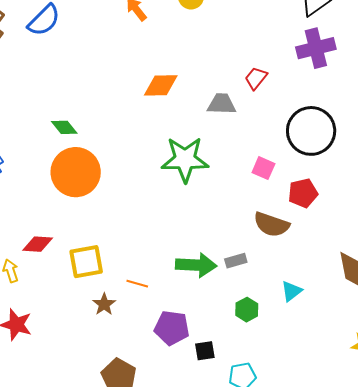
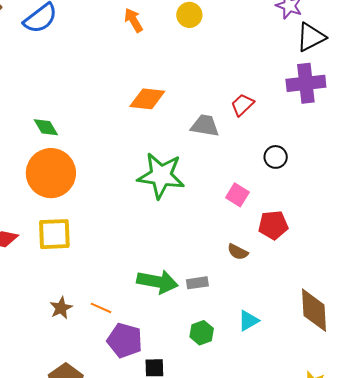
black circle: (311, 131) -> (276, 157), moved, size x0.5
brown semicircle: (272, 224) -> (238, 252), size x0.6
yellow square: (86, 262) -> (54, 234), moved
orange line: (137, 284) -> (101, 308), moved

